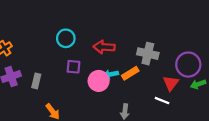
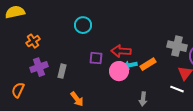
cyan circle: (66, 38) -> (83, 25), moved
red arrow: (104, 47) -> (121, 51), moved
gray cross: (148, 54) -> (177, 46), moved

